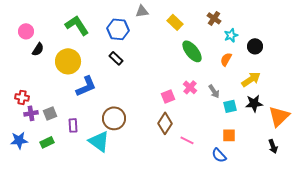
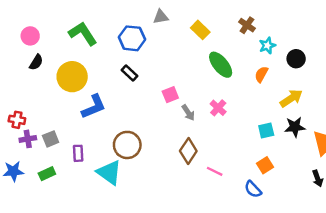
pink circle: (26, 31) -> (30, 36), moved
gray arrow: (214, 91) -> (188, 113), moved
pink square: (168, 96) -> (170, 95), moved
orange square: (229, 135) -> (265, 165), turned -32

